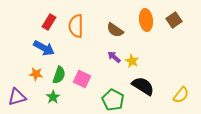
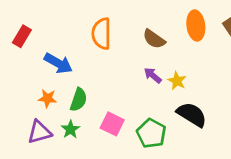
red rectangle: (49, 22) -> (22, 36), moved
pink square: (82, 79) -> (112, 124), moved
purple triangle: (17, 97) -> (39, 132), moved

